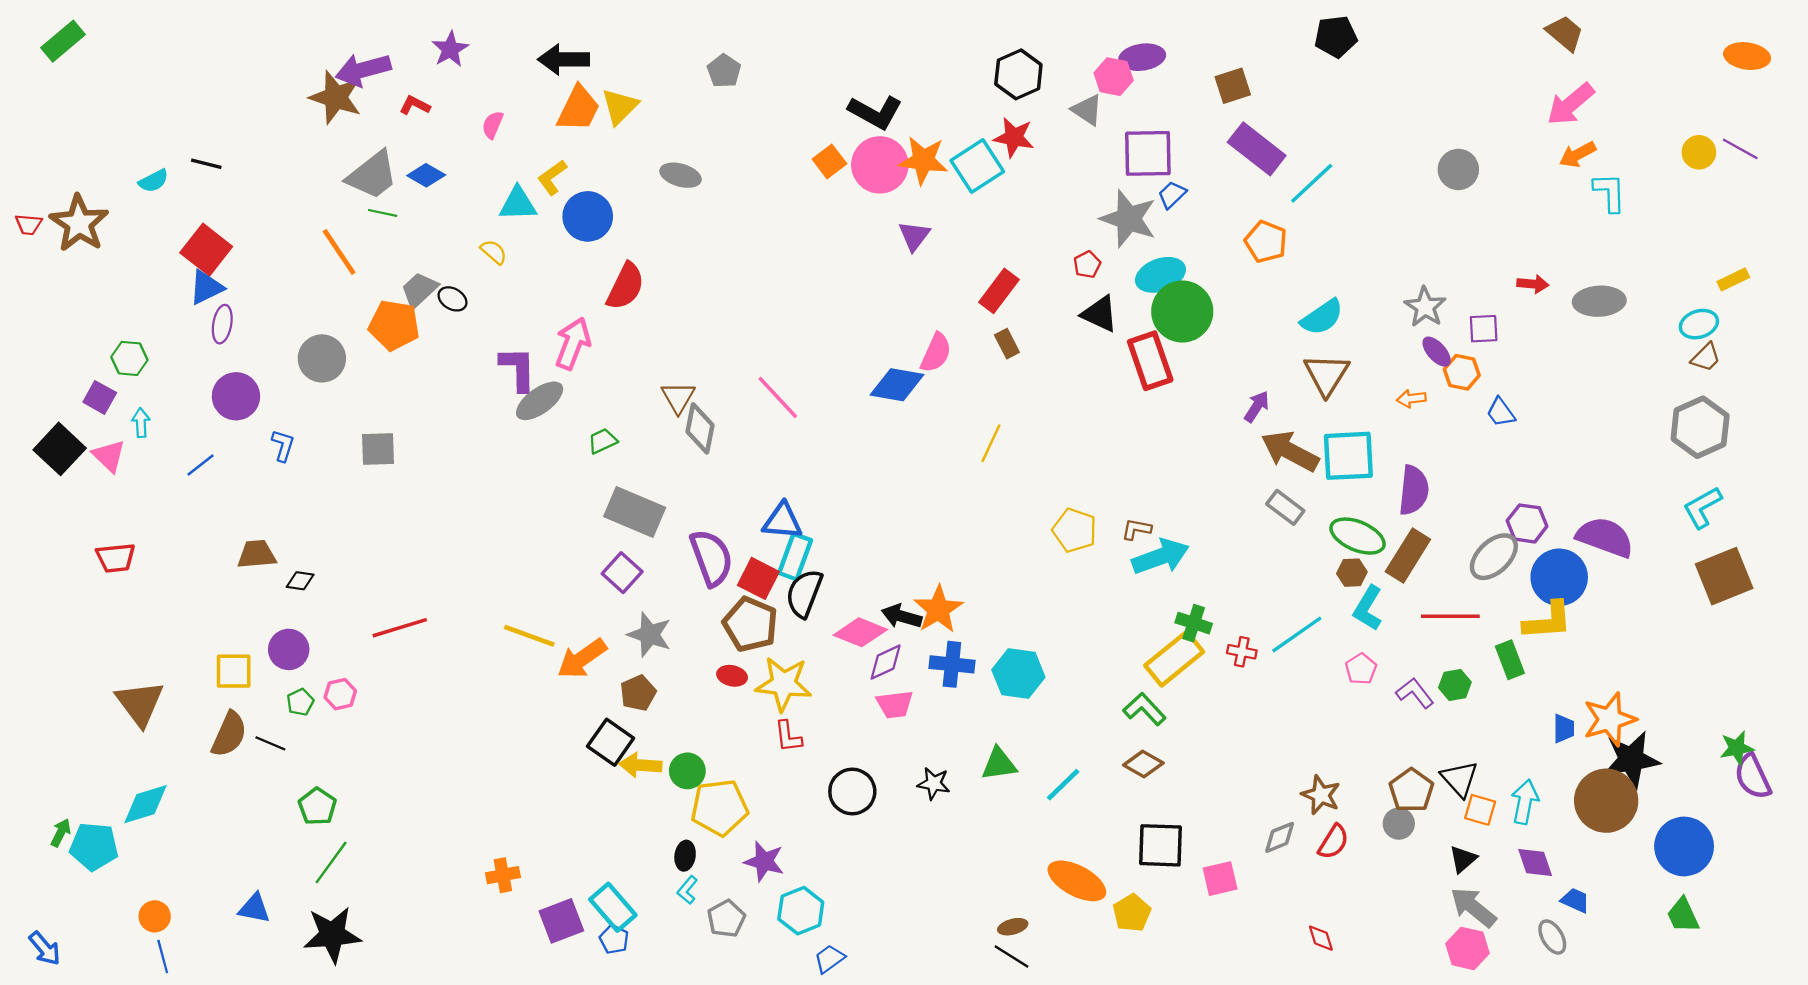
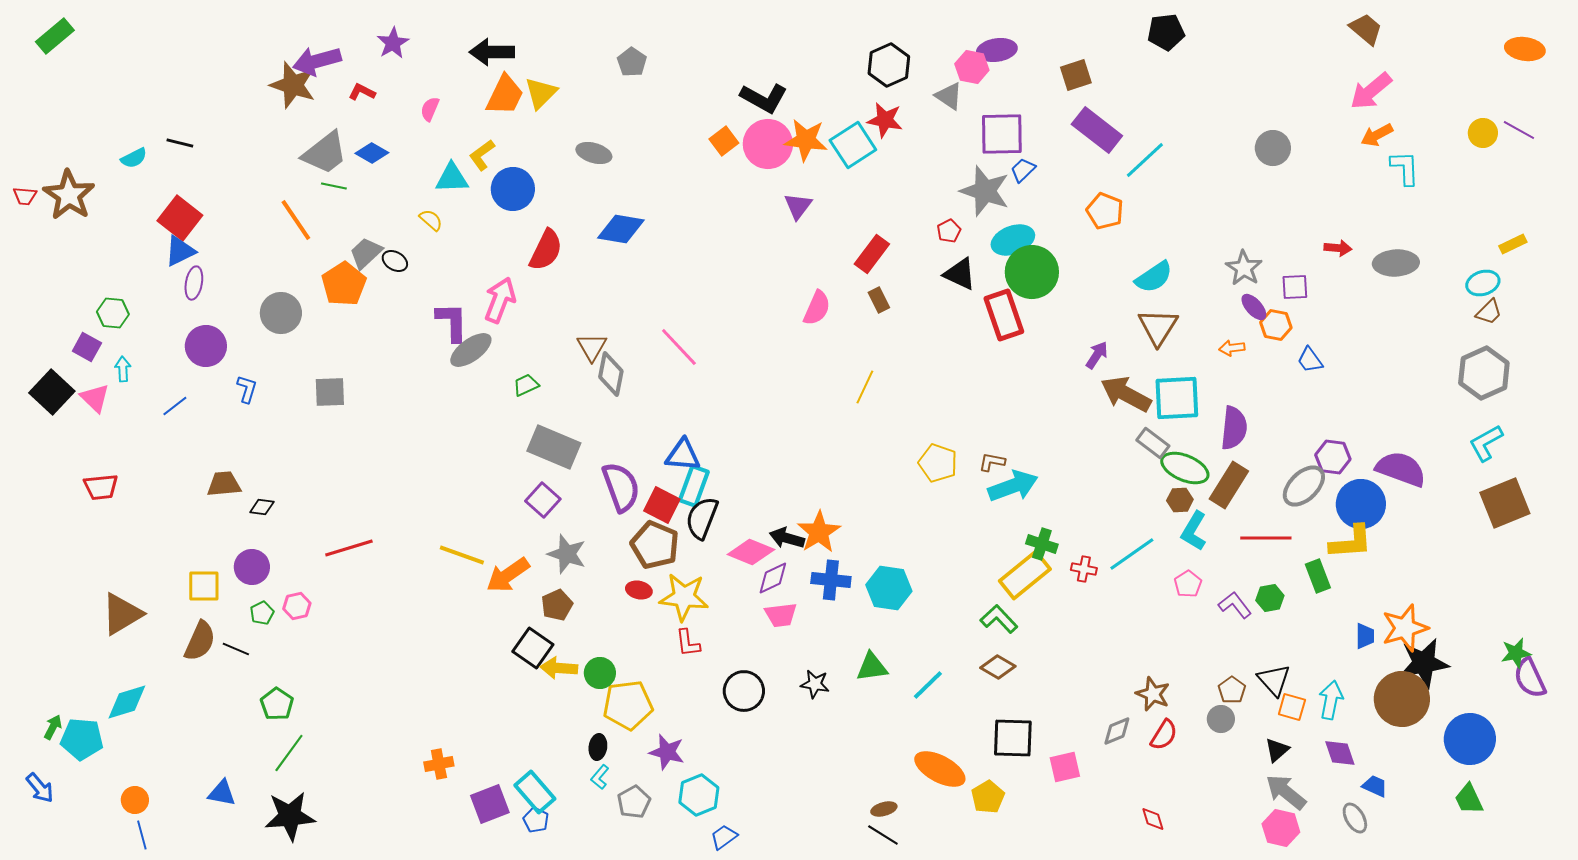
orange pentagon: (394, 325) -> (344, 284), turned 30
blue diamond: (897, 385) -> (621, 229), moved
gray rectangle: (1285, 507) -> (1153, 443), moved
brown triangle: (140, 703) -> (122, 614), turned 36
brown pentagon: (1411, 790) -> (1232, 690), size x0.7
blue arrow: (45, 948) -> (40, 788), moved

